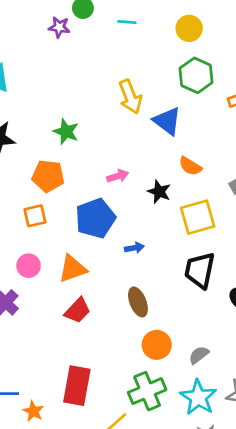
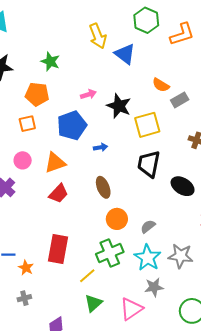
orange semicircle: (190, 166) -> (161, 85), moved
black star: (159, 192) -> (119, 106), size x1.4

